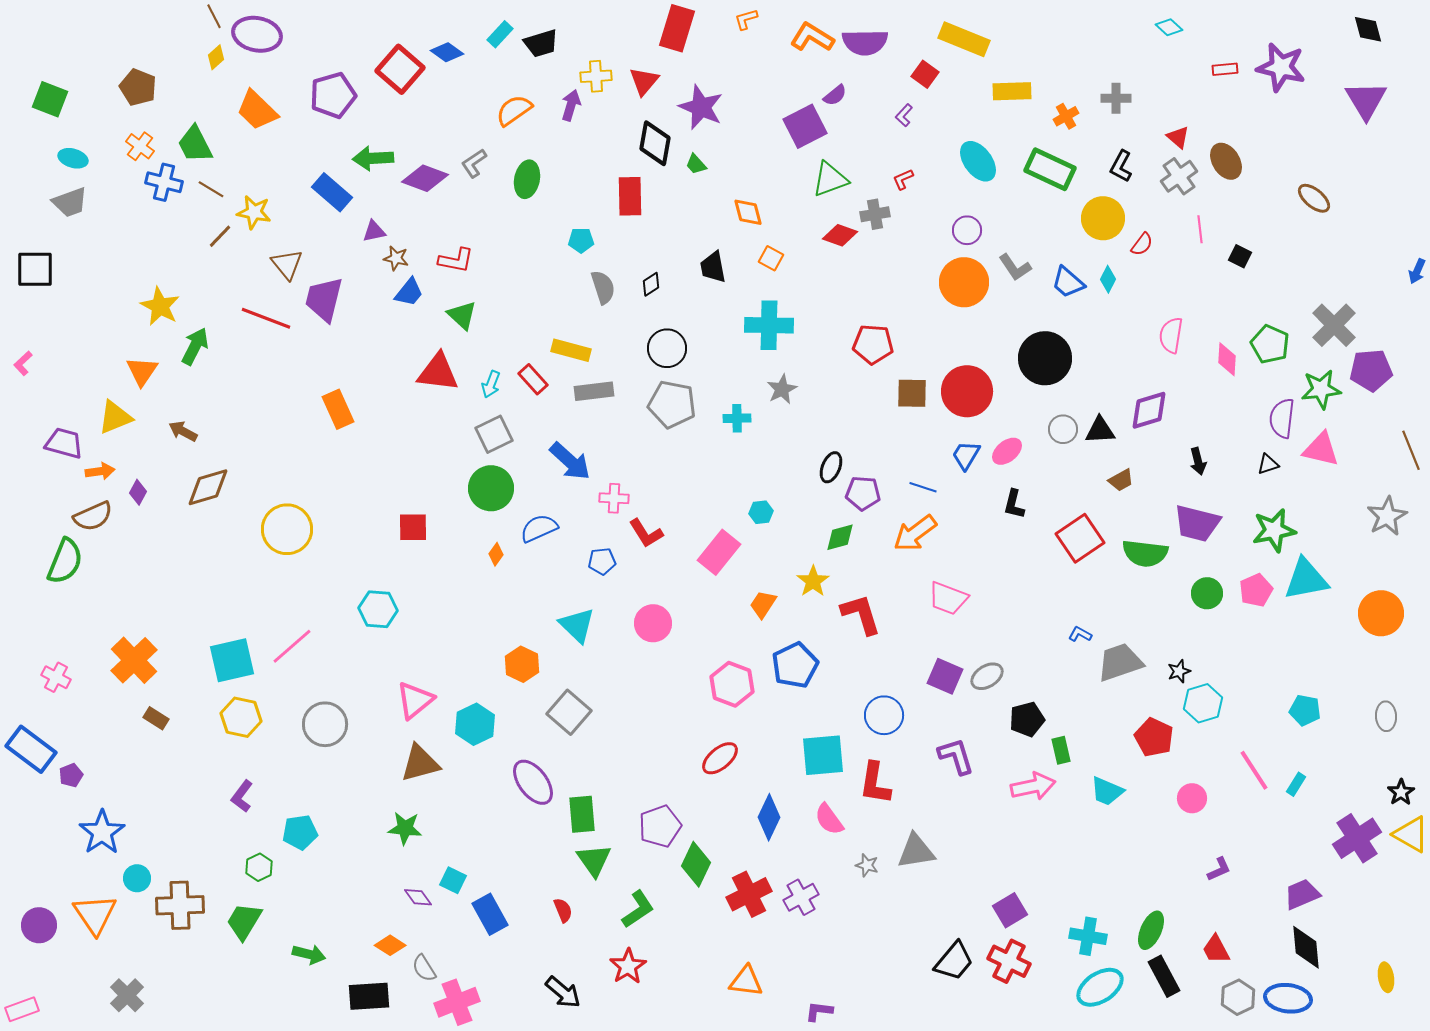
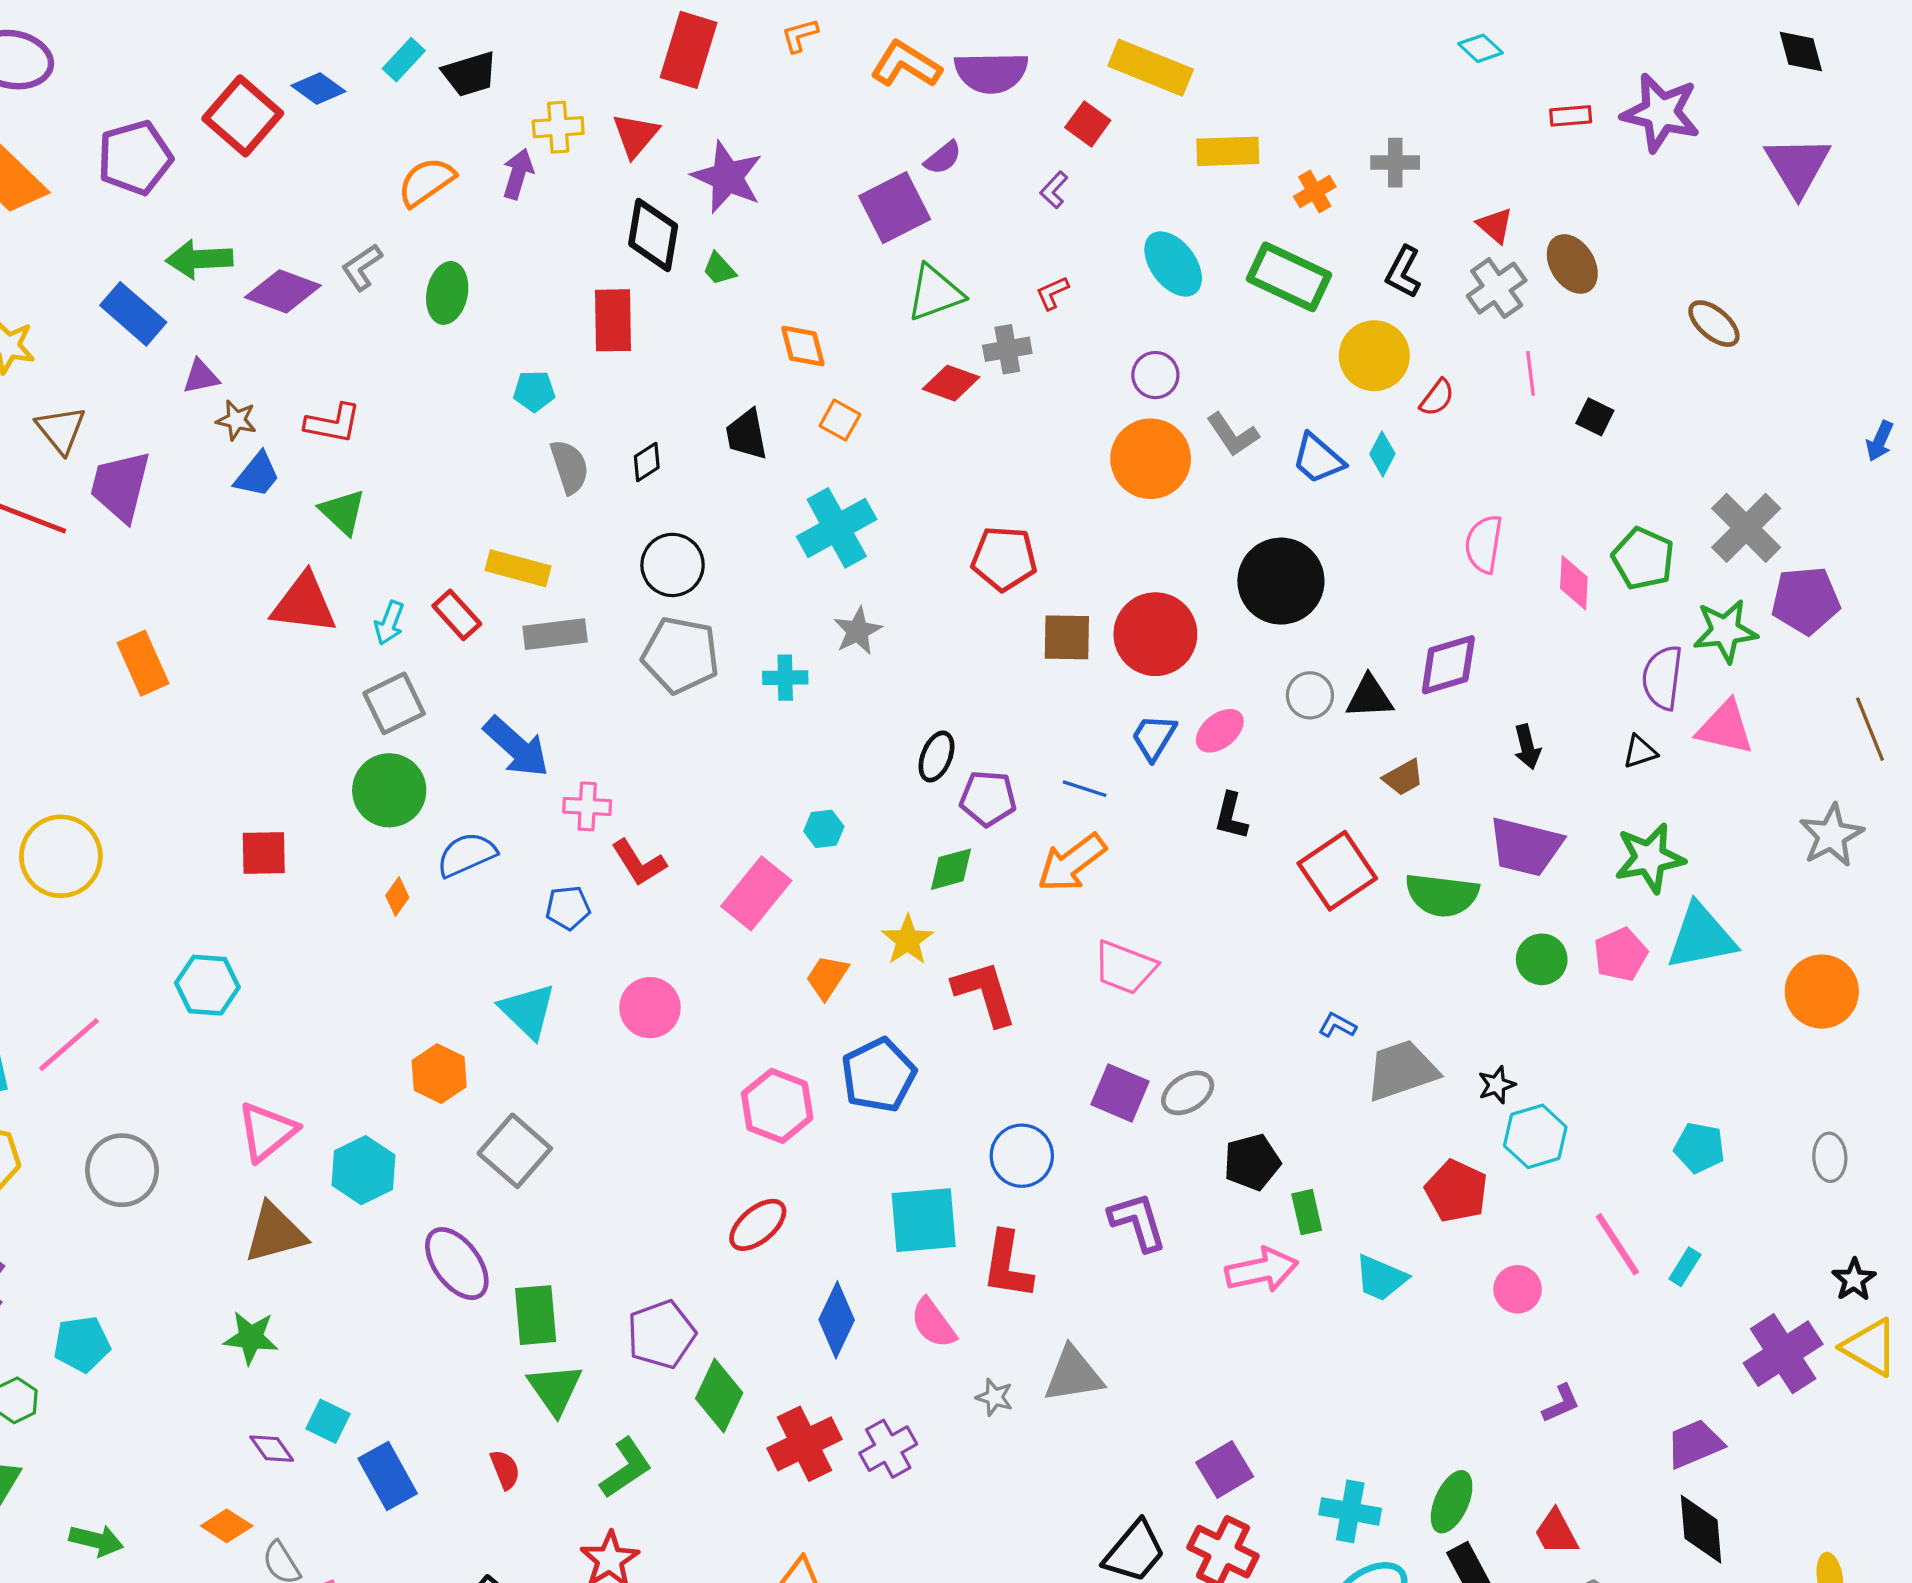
cyan cross: (769, 325) -> (837, 528), turned -30

